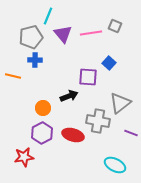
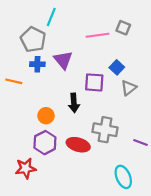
purple triangle: (63, 34) -> (63, 60), moved
gray pentagon: (31, 37) -> (33, 40), turned -30
black arrow: (69, 96) -> (74, 103), turned 108
gray triangle: (120, 103) -> (129, 88), moved, size x0.7
cyan ellipse: (115, 165) -> (123, 177), turned 40

